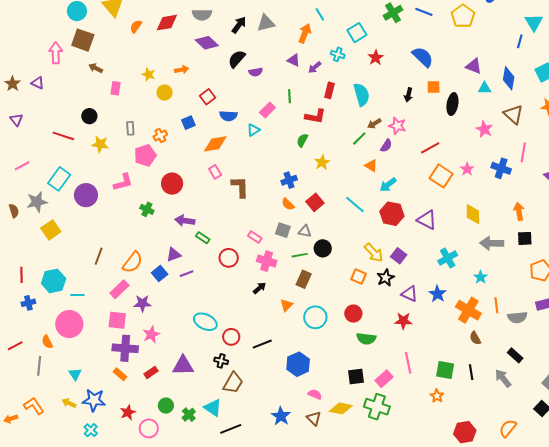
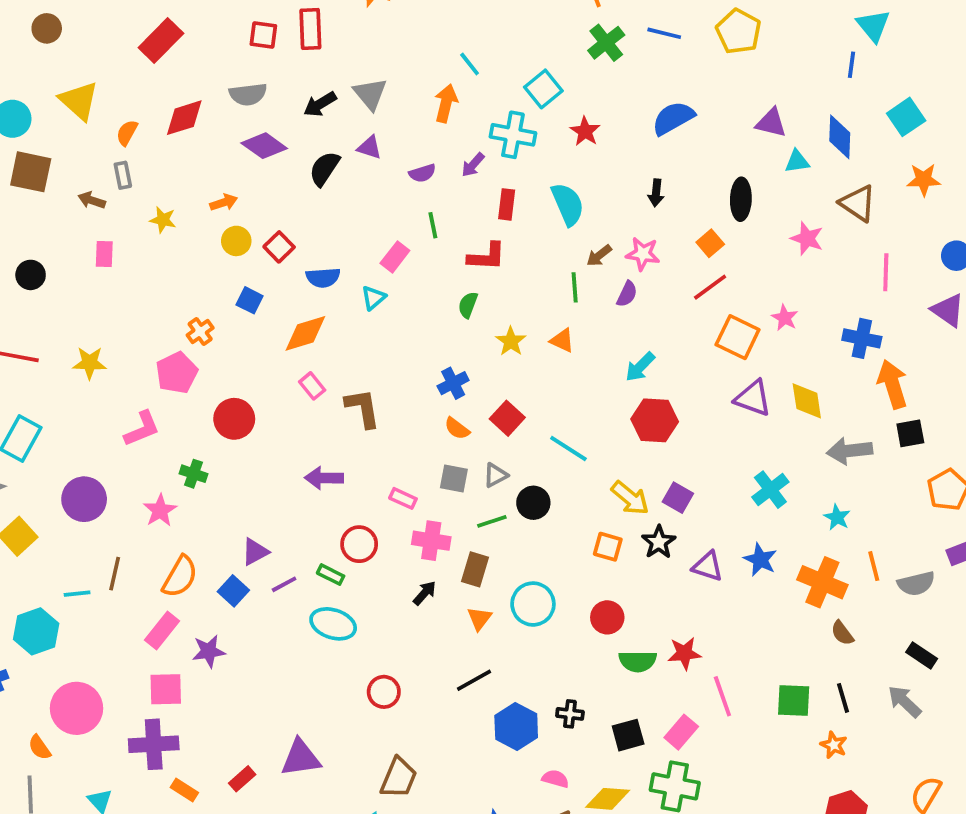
gray triangle: (266, 23) -> (370, 94), turned -48
black arrow: (239, 25) -> (320, 104), turned -150
cyan cross: (338, 54) -> (513, 135), size x1.6
blue semicircle: (423, 57) -> (673, 118), turned -65
purple triangle: (294, 60) -> (369, 147), moved
brown arrow: (96, 68) -> (92, 200), moved
purple semicircle: (256, 72) -> (422, 173), moved
orange square: (434, 87) -> (710, 243), moved, turned -32
yellow circle: (165, 93) -> (236, 241), moved
black circle: (89, 116) -> (31, 275), moved
blue square: (188, 123) -> (250, 300), turned -32
gray rectangle: (130, 128) -> (123, 175), moved
green line: (359, 139) -> (575, 287), turned -42
orange triangle: (371, 166) -> (562, 341), moved
blue cross: (501, 168) -> (862, 338), moved
purple circle: (86, 195) -> (84, 499), moved
cyan line: (355, 205) -> (568, 449), moved
orange arrow: (519, 211) -> (893, 384), size x1.4
purple triangle: (427, 220) -> (753, 398), moved
purple arrow: (185, 221) -> (324, 478), moved
gray triangle: (305, 231) -> (495, 475), turned -32
green rectangle: (203, 238) -> (331, 575), moved
brown rectangle: (304, 279) -> (475, 569), moved
cyan line: (77, 295) -> (77, 594), moved
cyan circle: (315, 317) -> (533, 604), moved
red star: (403, 321) -> (684, 653), moved
cyan ellipse: (205, 322) -> (333, 624), moved
pink star: (151, 334) -> (160, 510), moved
black line: (262, 344) -> (474, 680), moved
purple cross: (125, 348) -> (154, 744), moved
black cross: (221, 361) -> (570, 714), moved
orange star: (437, 396) -> (834, 745), moved

